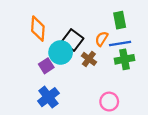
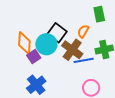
orange diamond: (38, 29) -> (24, 43), moved
blue line: (120, 43) -> (84, 60), moved
brown cross: (89, 59) -> (72, 50), size x1.5

